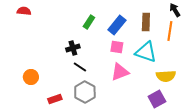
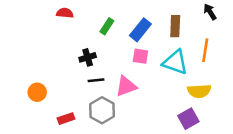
red semicircle: (24, 11) -> (65, 13), moved
orange line: (170, 31) -> (205, 50), moved
black line: (80, 67) -> (96, 80), turned -40
pink triangle: (120, 72) -> (126, 86), moved

